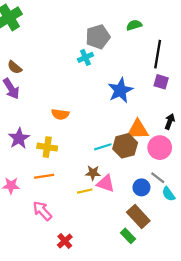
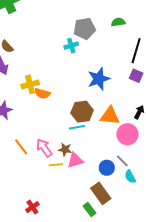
brown hexagon: (125, 146) -> (82, 112), moved
yellow cross: (47, 147) -> (30, 84), moved, turned -30
orange line: (44, 176) -> (21, 147), turned 54
pink triangle: (106, 183) -> (75, 160), turned -42
pink arrow: (42, 211) -> (44, 148), moved

